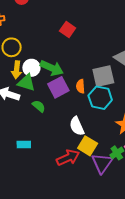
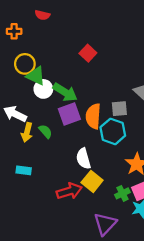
yellow arrow: (17, 70) -> (27, 132), moved
gray square: (103, 76) -> (119, 109), size x0.7
green triangle: (26, 83) -> (36, 76), moved
orange semicircle: (80, 86) -> (93, 116), size x1.6
purple triangle: (102, 163) -> (105, 224), moved

